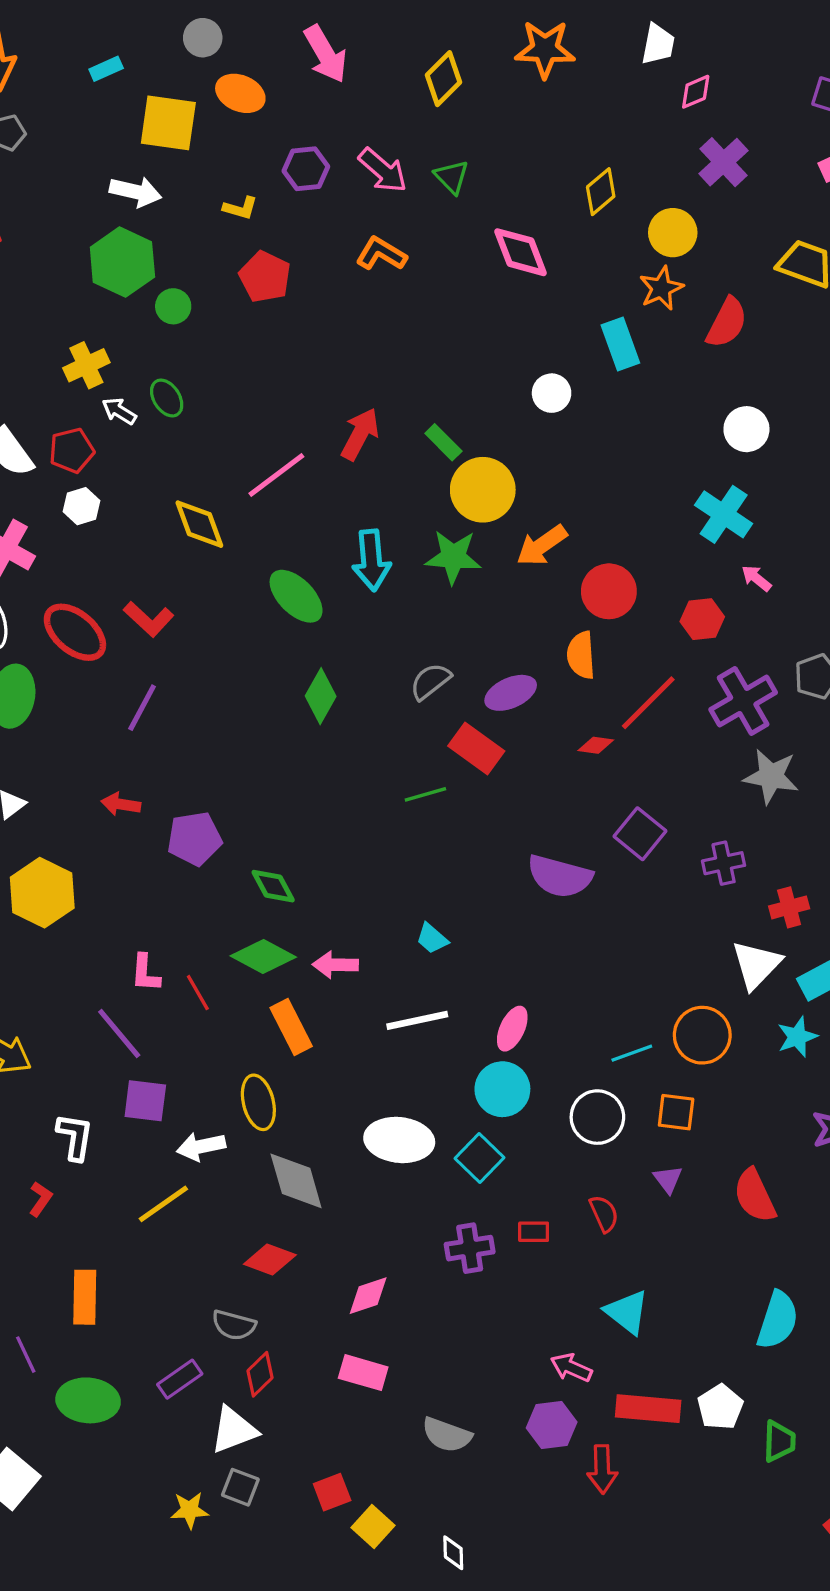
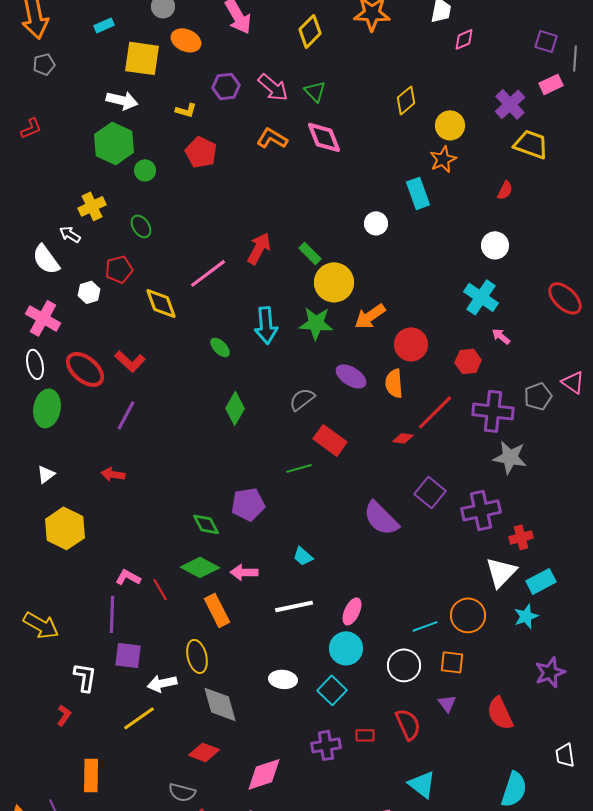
purple cross: (724, 162) -> (510, 104), moved
pink diamond: (520, 252) -> (324, 137), moved
red semicircle: (727, 323) -> (505, 190), moved, size x0.6
white arrow: (119, 411) -> (70, 234), moved
red pentagon: (72, 450) -> (119, 269), moved
green ellipse: (296, 596) -> (220, 347), size x0.6
purple ellipse: (511, 693) -> (351, 376), moved, turned 56
purple cross: (743, 701) -> (493, 411), turned 36
purple pentagon: (194, 839) -> (248, 504), moved
purple cross: (724, 863) -> (481, 510), size x1.5
purple semicircle: (560, 876) -> (381, 518), turned 30
pink L-shape: (145, 973) -> (128, 577), turned 115
purple line: (119, 1034) -> (112, 614), turned 42
white ellipse: (399, 1140) -> (283, 679), size x0.7
red semicircle: (604, 1214) -> (408, 724), size x1.4
pink diamond: (368, 1296) -> (264, 774), size x1.4

